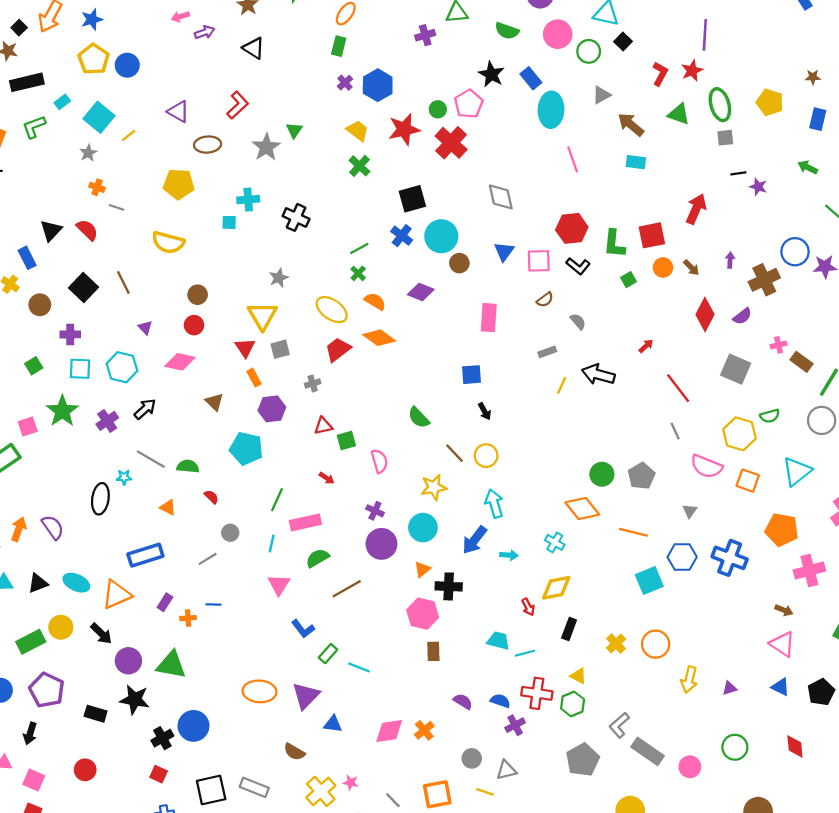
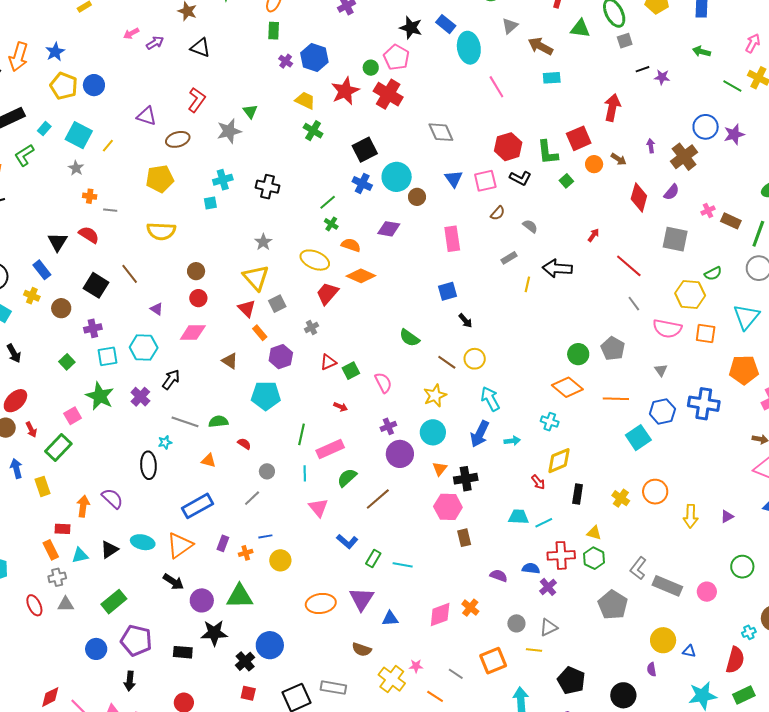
gray star: (266, 147) -> (229, 131), turned 30
purple cross: (375, 511) -> (388, 426), turned -35
yellow circle: (61, 627) -> (280, 560), moved

